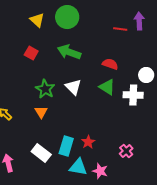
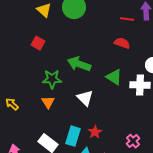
green arrow: (69, 52) -> (79, 64), moved
red semicircle: (110, 64) -> (122, 43), moved
white triangle: (73, 87) -> (85, 98), moved
green star: (45, 89) -> (52, 79), turned -30

